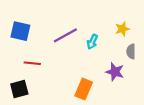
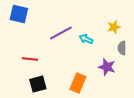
blue square: (20, 31) -> (19, 14), moved
cyan arrow: (92, 42) -> (86, 39), turned 88
black square: (19, 89) -> (38, 84), moved

